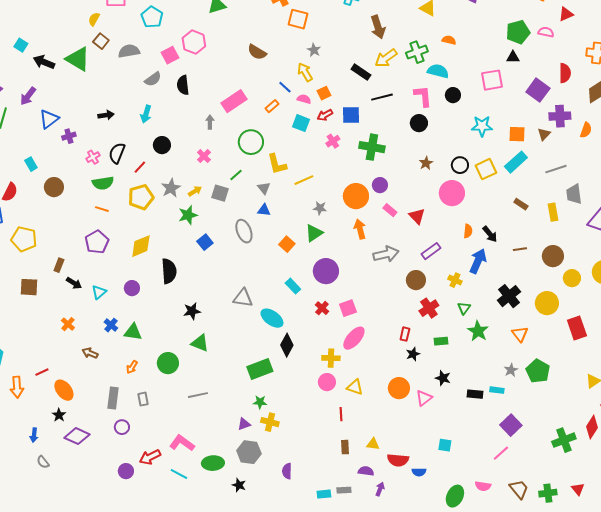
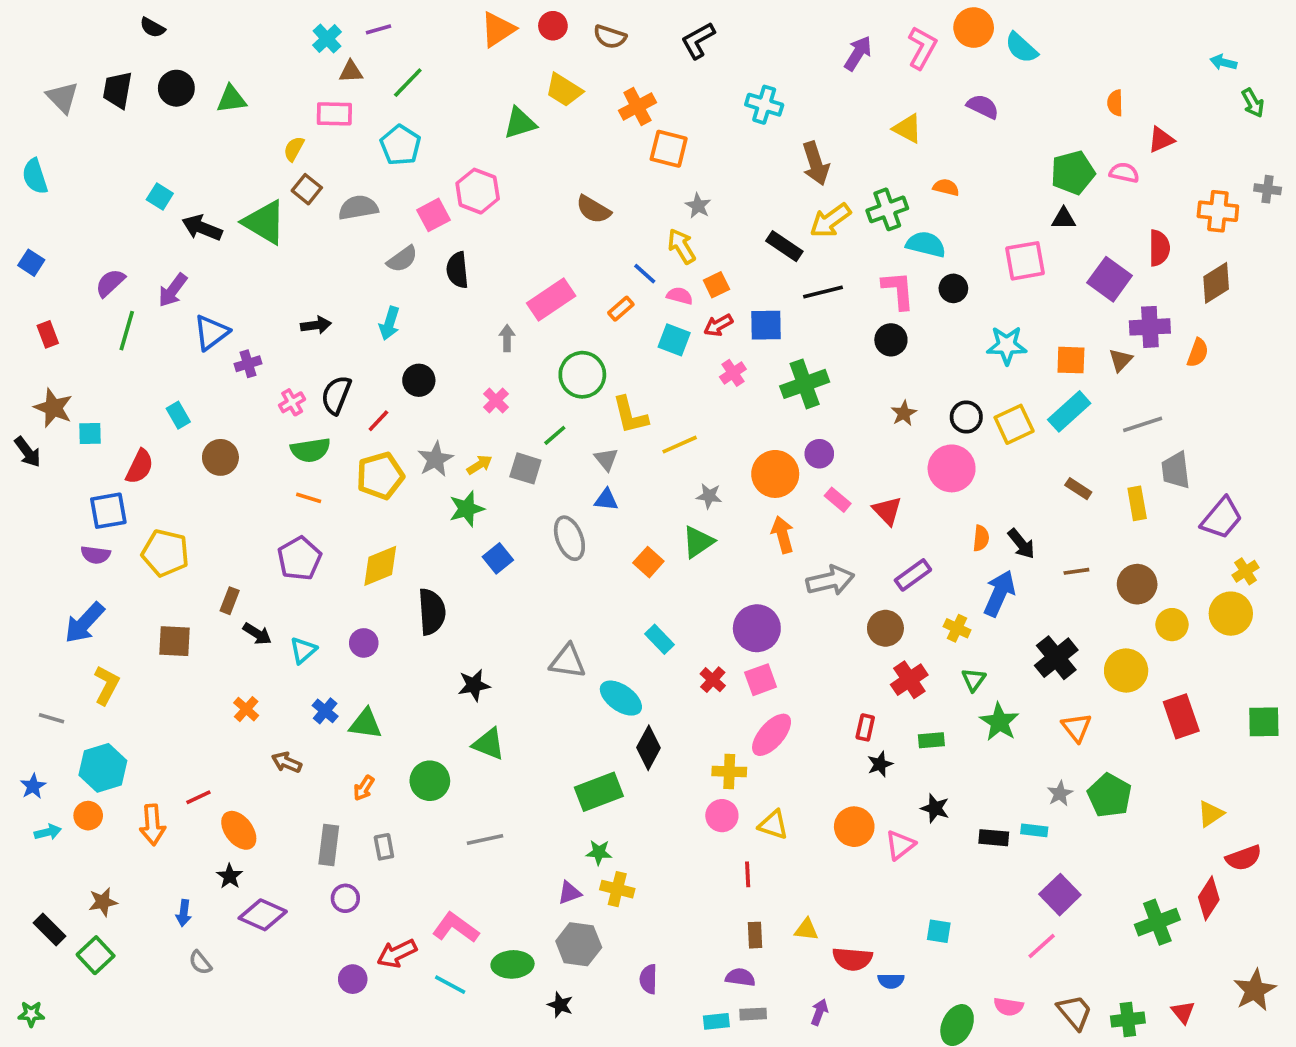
green cross: (372, 147) -> (805, 384), turned -30
purple circle: (326, 271) -> (757, 628), moved
purple semicircle: (366, 471) -> (740, 977), moved

